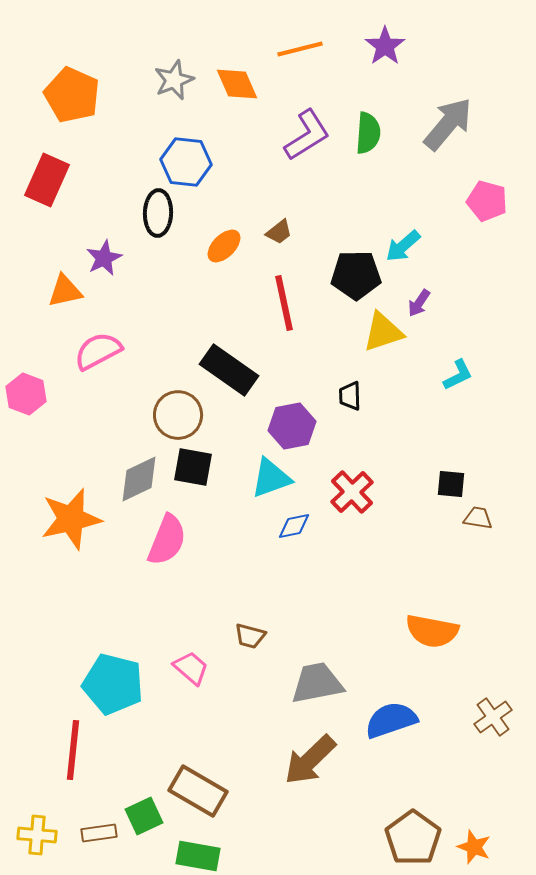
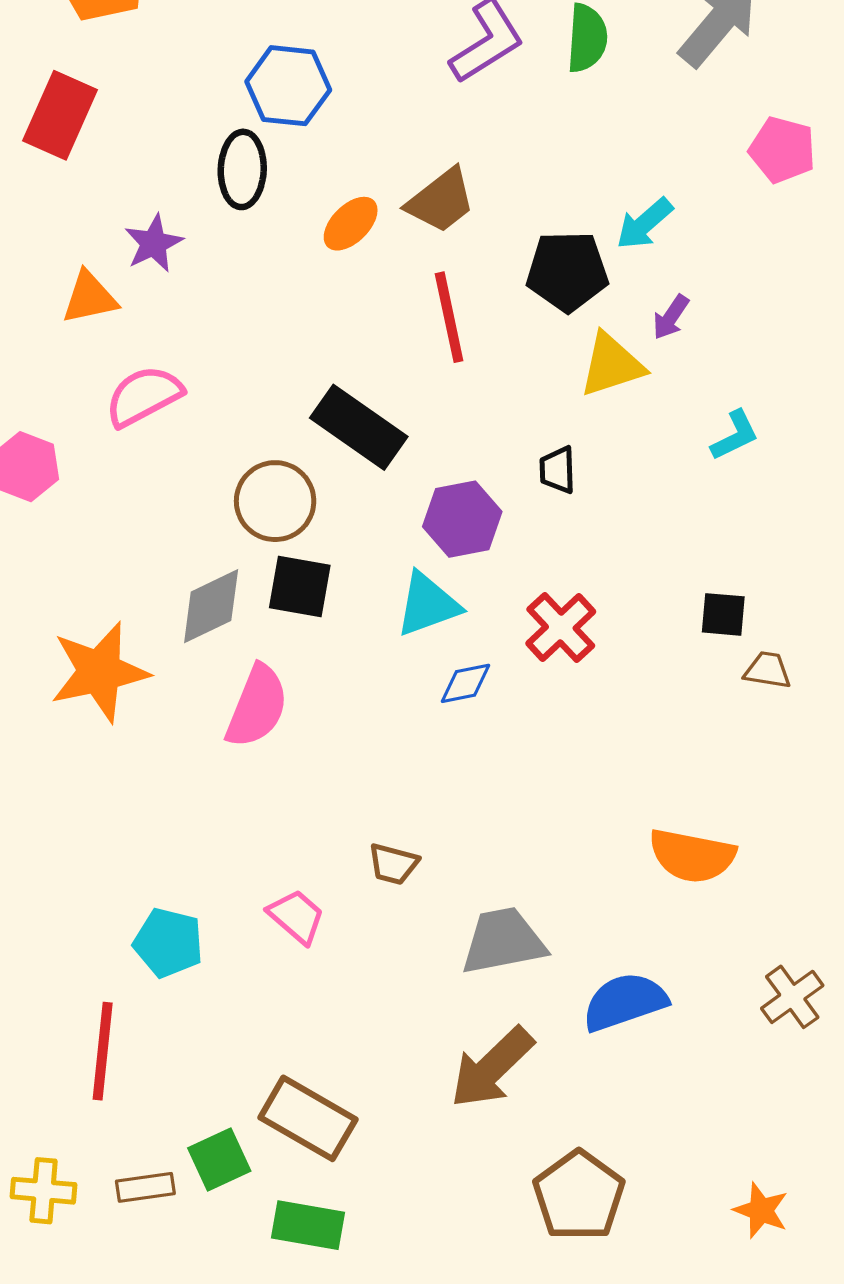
brown trapezoid: (279, 232) -> (441, 201), size x1.6
cyan pentagon: (113, 684) -> (168, 943), size x0.7
brown pentagon: (413, 838) -> (579, 1196), moved

